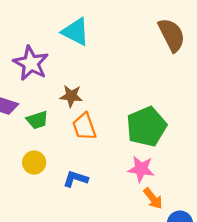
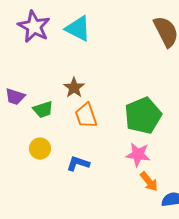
purple star: (31, 63) -> (34, 27), moved
brown star: (71, 96) -> (74, 88), turned 30

